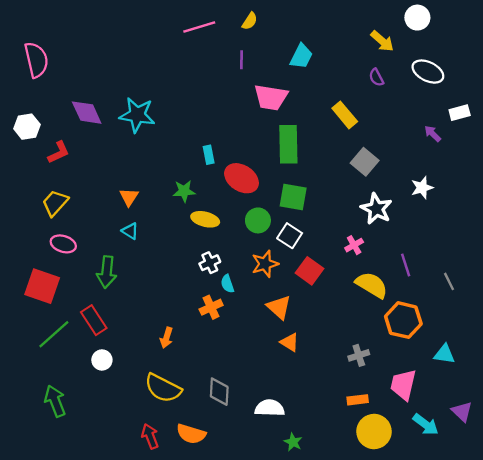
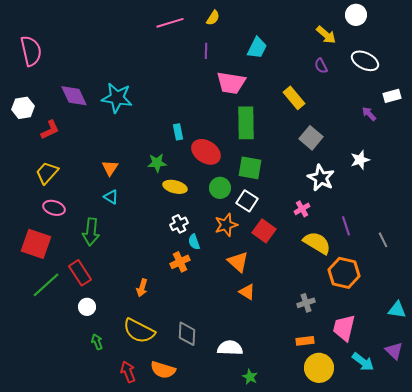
cyan triangle: (444, 354) -> (397, 310), moved
green arrow: (55, 401) -> (97, 342), moved, size x0.6

